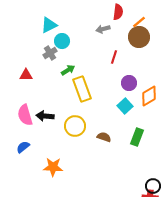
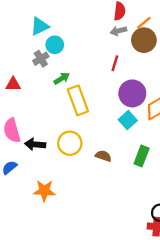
gray arrow: (103, 29) -> (118, 31), moved
purple circle: (129, 83) -> (132, 93), size x1.5
black arrow: (45, 116) -> (35, 144), moved

